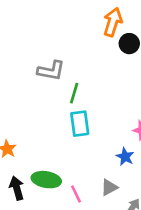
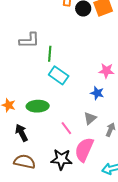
cyan rectangle: (80, 124) -> (59, 75), turned -36
green ellipse: (46, 180) -> (38, 106), moved

